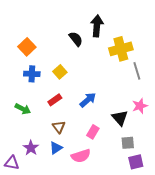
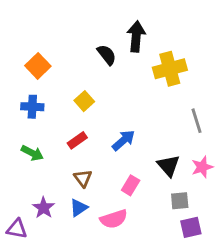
gray line: (137, 71) -> (197, 121), moved
blue cross: (32, 74) -> (32, 107), moved
pink star: (140, 106) -> (202, 167), moved

